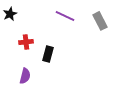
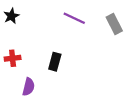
red cross: (26, 42) -> (13, 58), moved

